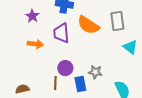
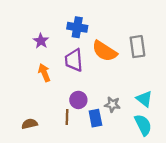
orange arrow: (35, 44) -> (44, 73), turned -119
cyan triangle: (130, 47) -> (144, 99), moved

